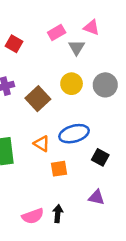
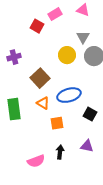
red square: (14, 44) -> (37, 26), moved
gray triangle: (77, 47) -> (83, 37), moved
brown square: (38, 99) -> (40, 78), moved
black arrow: (58, 214) -> (60, 152), moved

